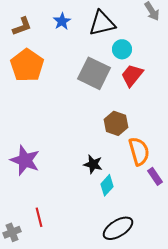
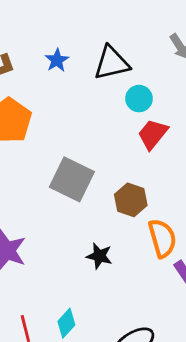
gray square: (94, 73) -> (72, 179), moved
cyan diamond: (107, 185) -> (66, 323), moved

